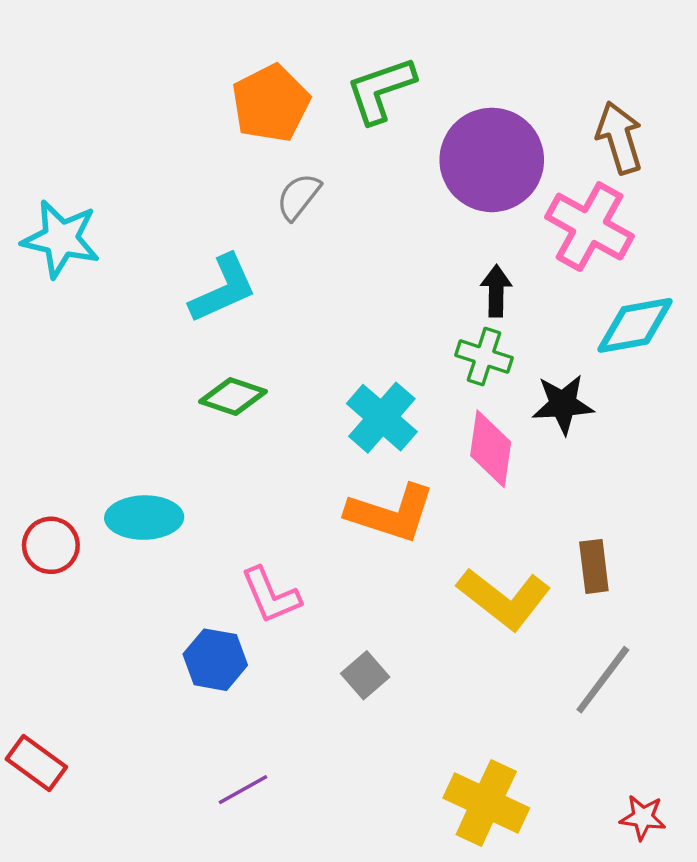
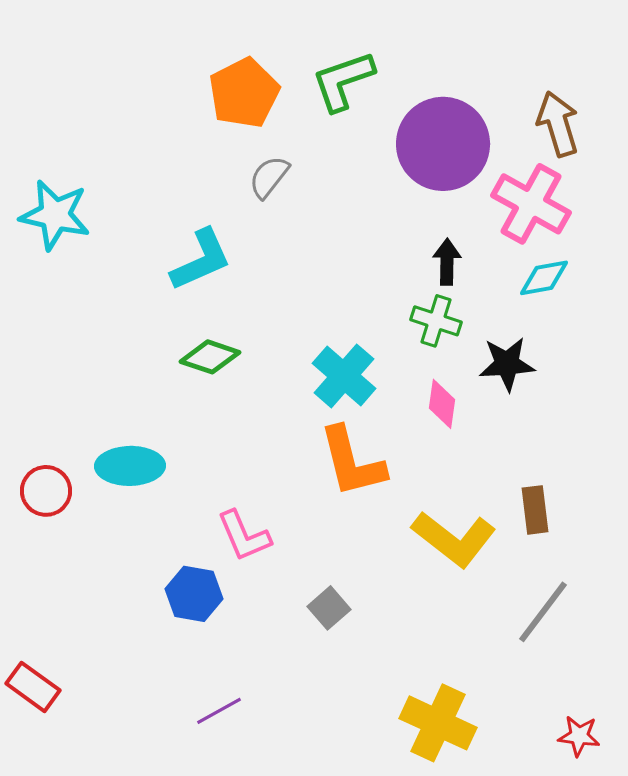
cyan diamond: (635, 325) -> (544, 278), moved, size x0.7
pink diamond: (491, 449) -> (442, 404), size x0.7
orange L-shape: (391, 513) -> (352, 462), turned 58

